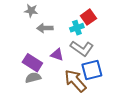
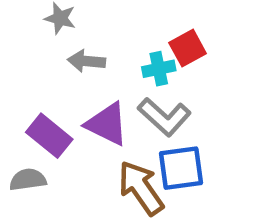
purple triangle: (57, 55) -> (107, 124), size x1.5
gray semicircle: (33, 78) -> (28, 180), moved

